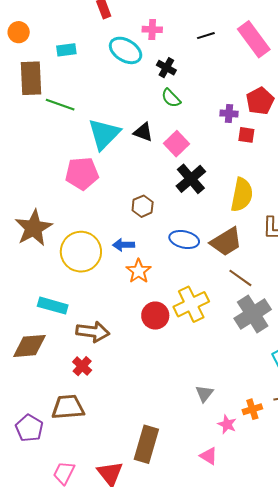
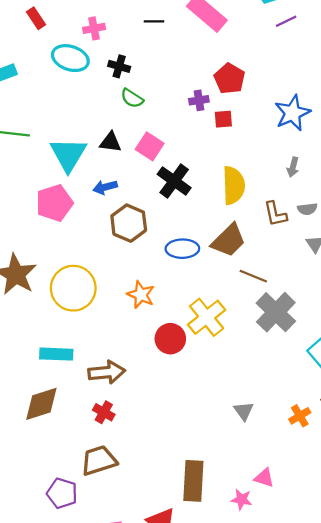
black line: (206, 36) -> (154, 21), turned 30
brown hexagon: (143, 206) -> (129, 223), size x1.5
blue arrow: (124, 245) -> (105, 187), moved
pink star: (227, 424) -> (242, 499), moved

